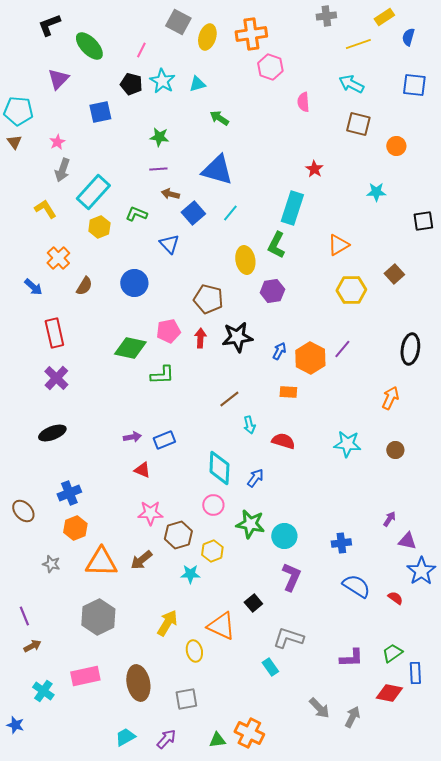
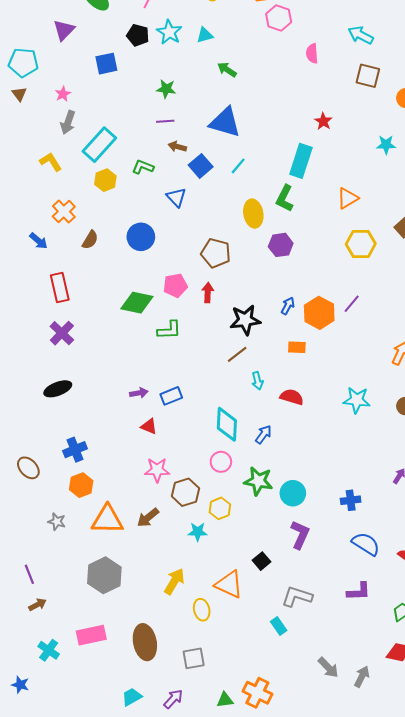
black star: (237, 337) -> (245, 320), moved
purple L-shape: (351, 658) -> (359, 591), moved

